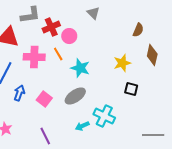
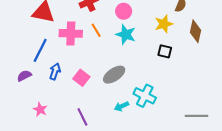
pink circle: (69, 36) -> (124, 11), moved
yellow star: (122, 63) -> (164, 24), moved
cyan star: (80, 68) -> (126, 34), moved
black square: (131, 89) -> (165, 51), moved

